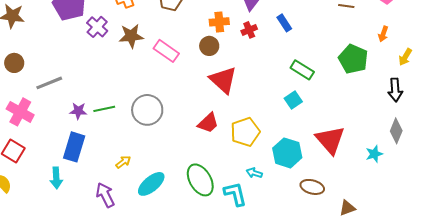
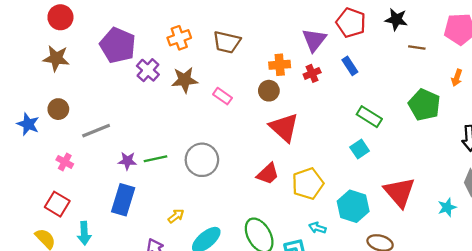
pink rectangle: (166, 51) -> (222, 96), size x0.7
pink cross: (20, 112) -> (65, 162), size x0.6
cyan arrow: (56, 178) -> (84, 233), moved

